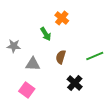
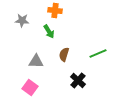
orange cross: (62, 18) -> (55, 10), moved, turned -32
gray star: (14, 46) -> (22, 20), moved

